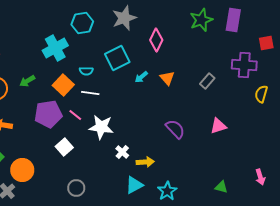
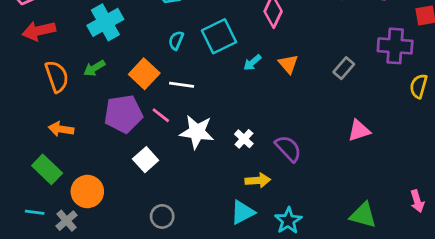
cyan cross: (55, 48) -> (105, 22), moved
cyan semicircle: (86, 71) -> (176, 40), moved, turned 112
purple semicircle: (175, 129) -> (288, 149), moved
white cross: (122, 152) -> (244, 139), moved
green triangle: (221, 187) -> (363, 215), size x1.5

